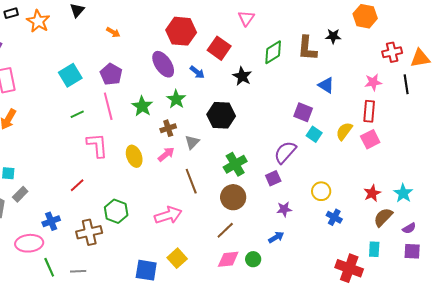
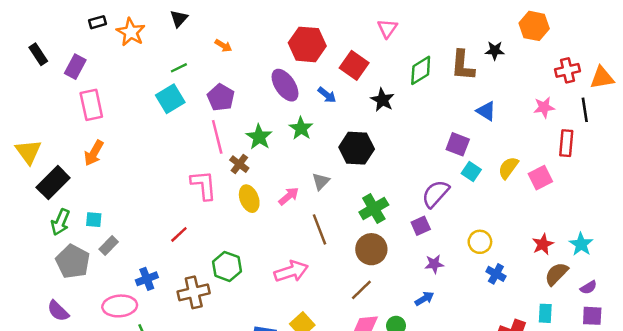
red rectangle: (369, 111) -> (566, 143), moved
green line: (77, 114) -> (179, 68), moved
brown cross: (168, 128) -> (239, 164), moved, turned -35

